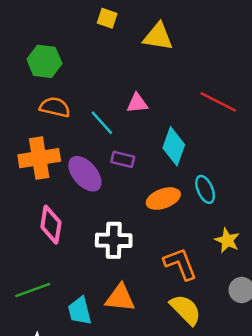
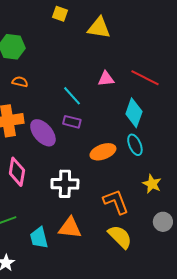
pink triangle: (137, 103) -> (106, 79), moved
orange semicircle: (55, 107) -> (20, 82), size x0.7
cyan line: (102, 123) -> (72, 96), moved
cyan diamond: (174, 146) -> (134, 113), moved

